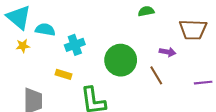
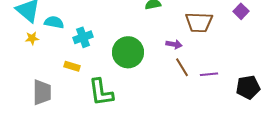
brown line: (156, 75) -> (182, 67), moved

